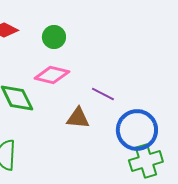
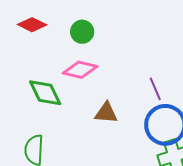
purple line: (103, 94) -> (155, 89), moved, turned 40

